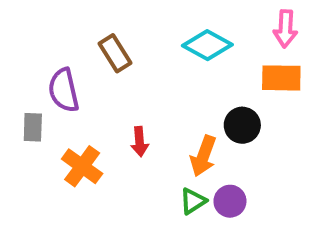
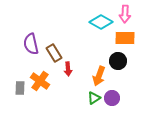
pink arrow: (285, 29) -> (125, 14), moved
brown rectangle: (115, 53) -> (54, 53), moved
orange rectangle: (281, 78) -> (125, 38), moved
gray rectangle: (33, 127) -> (20, 88), moved

